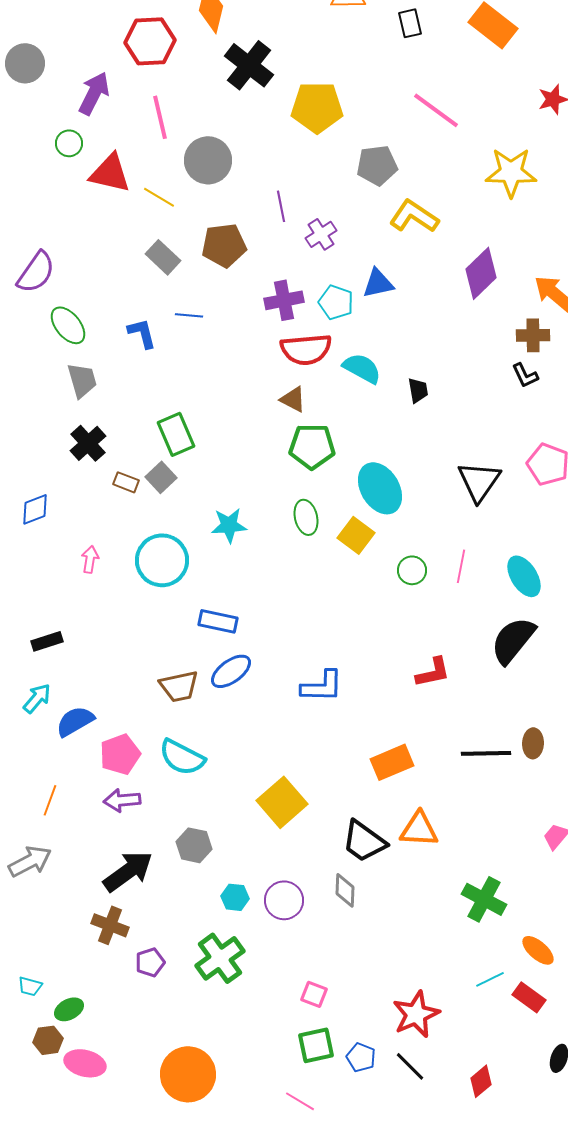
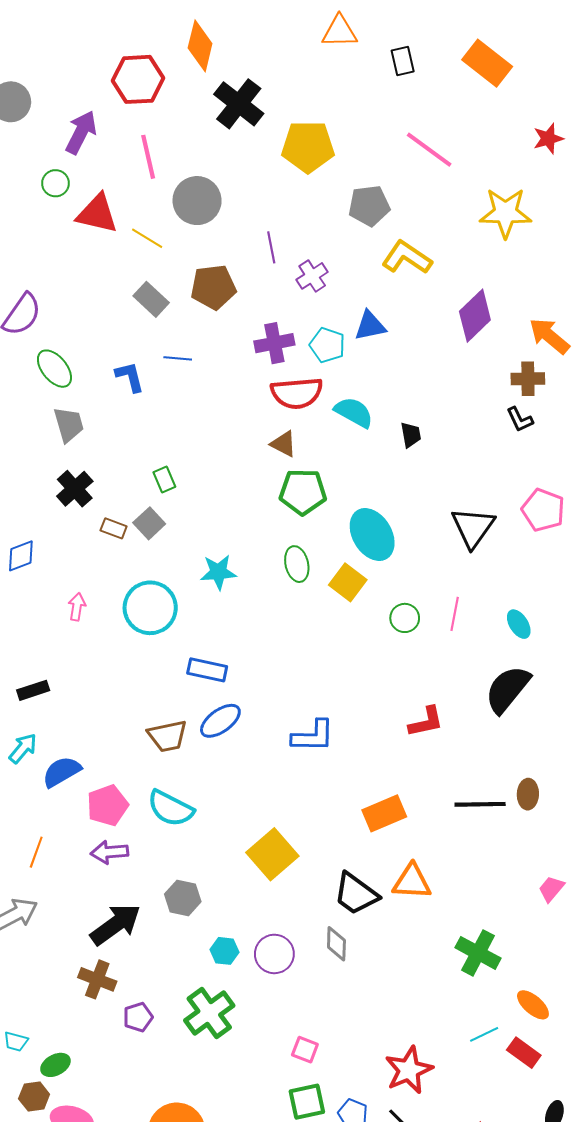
green rectangle: (176, 434) -> (164, 480), size x0.6
cyan ellipse: (524, 576) -> (519, 624), size x0.7

